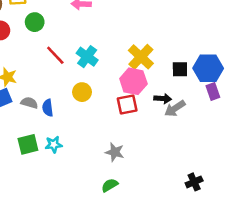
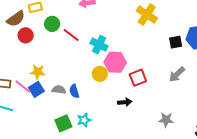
red line: (55, 55) -> (71, 35), moved
yellow cross: (141, 57) -> (147, 14), moved
pink hexagon: (133, 81) -> (115, 62), moved
black arrow: (163, 99) -> (125, 102), moved
gray star: (115, 152) -> (166, 120), moved

